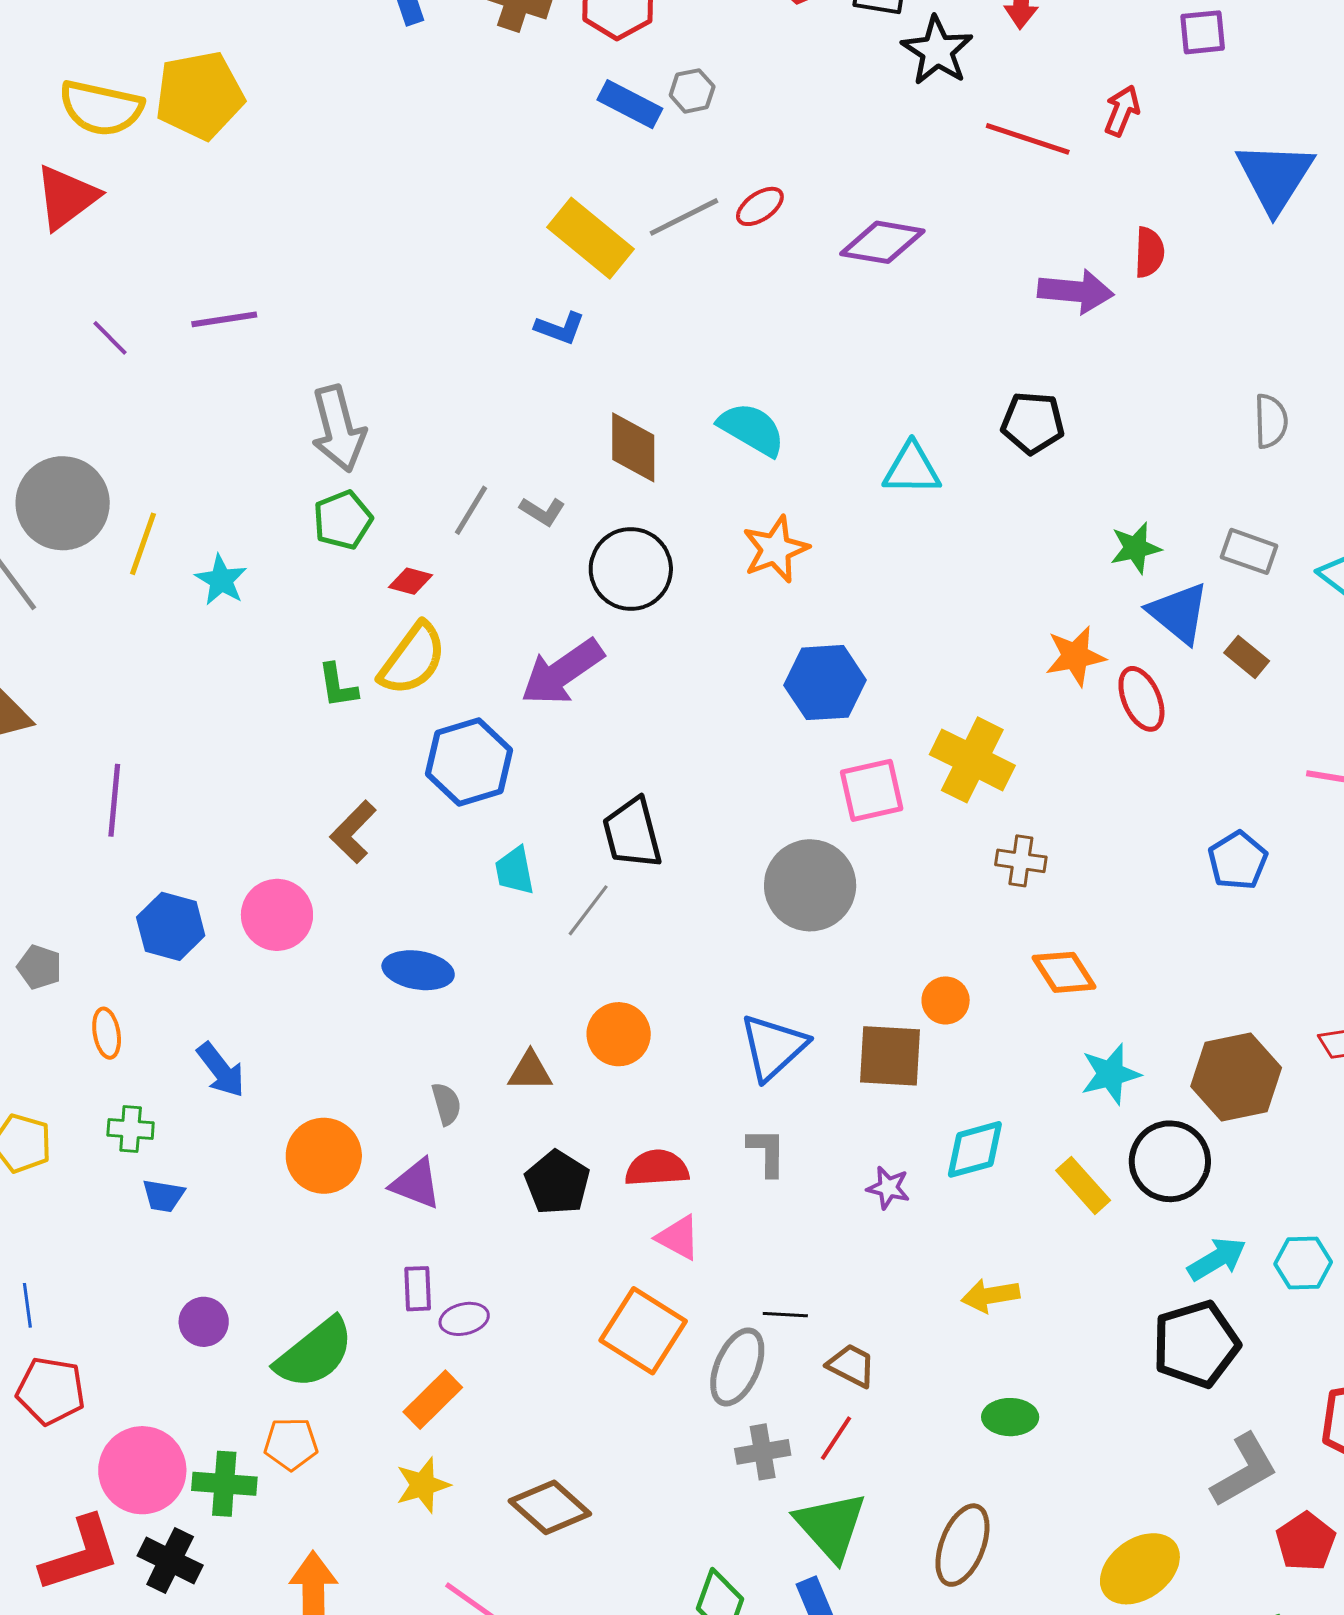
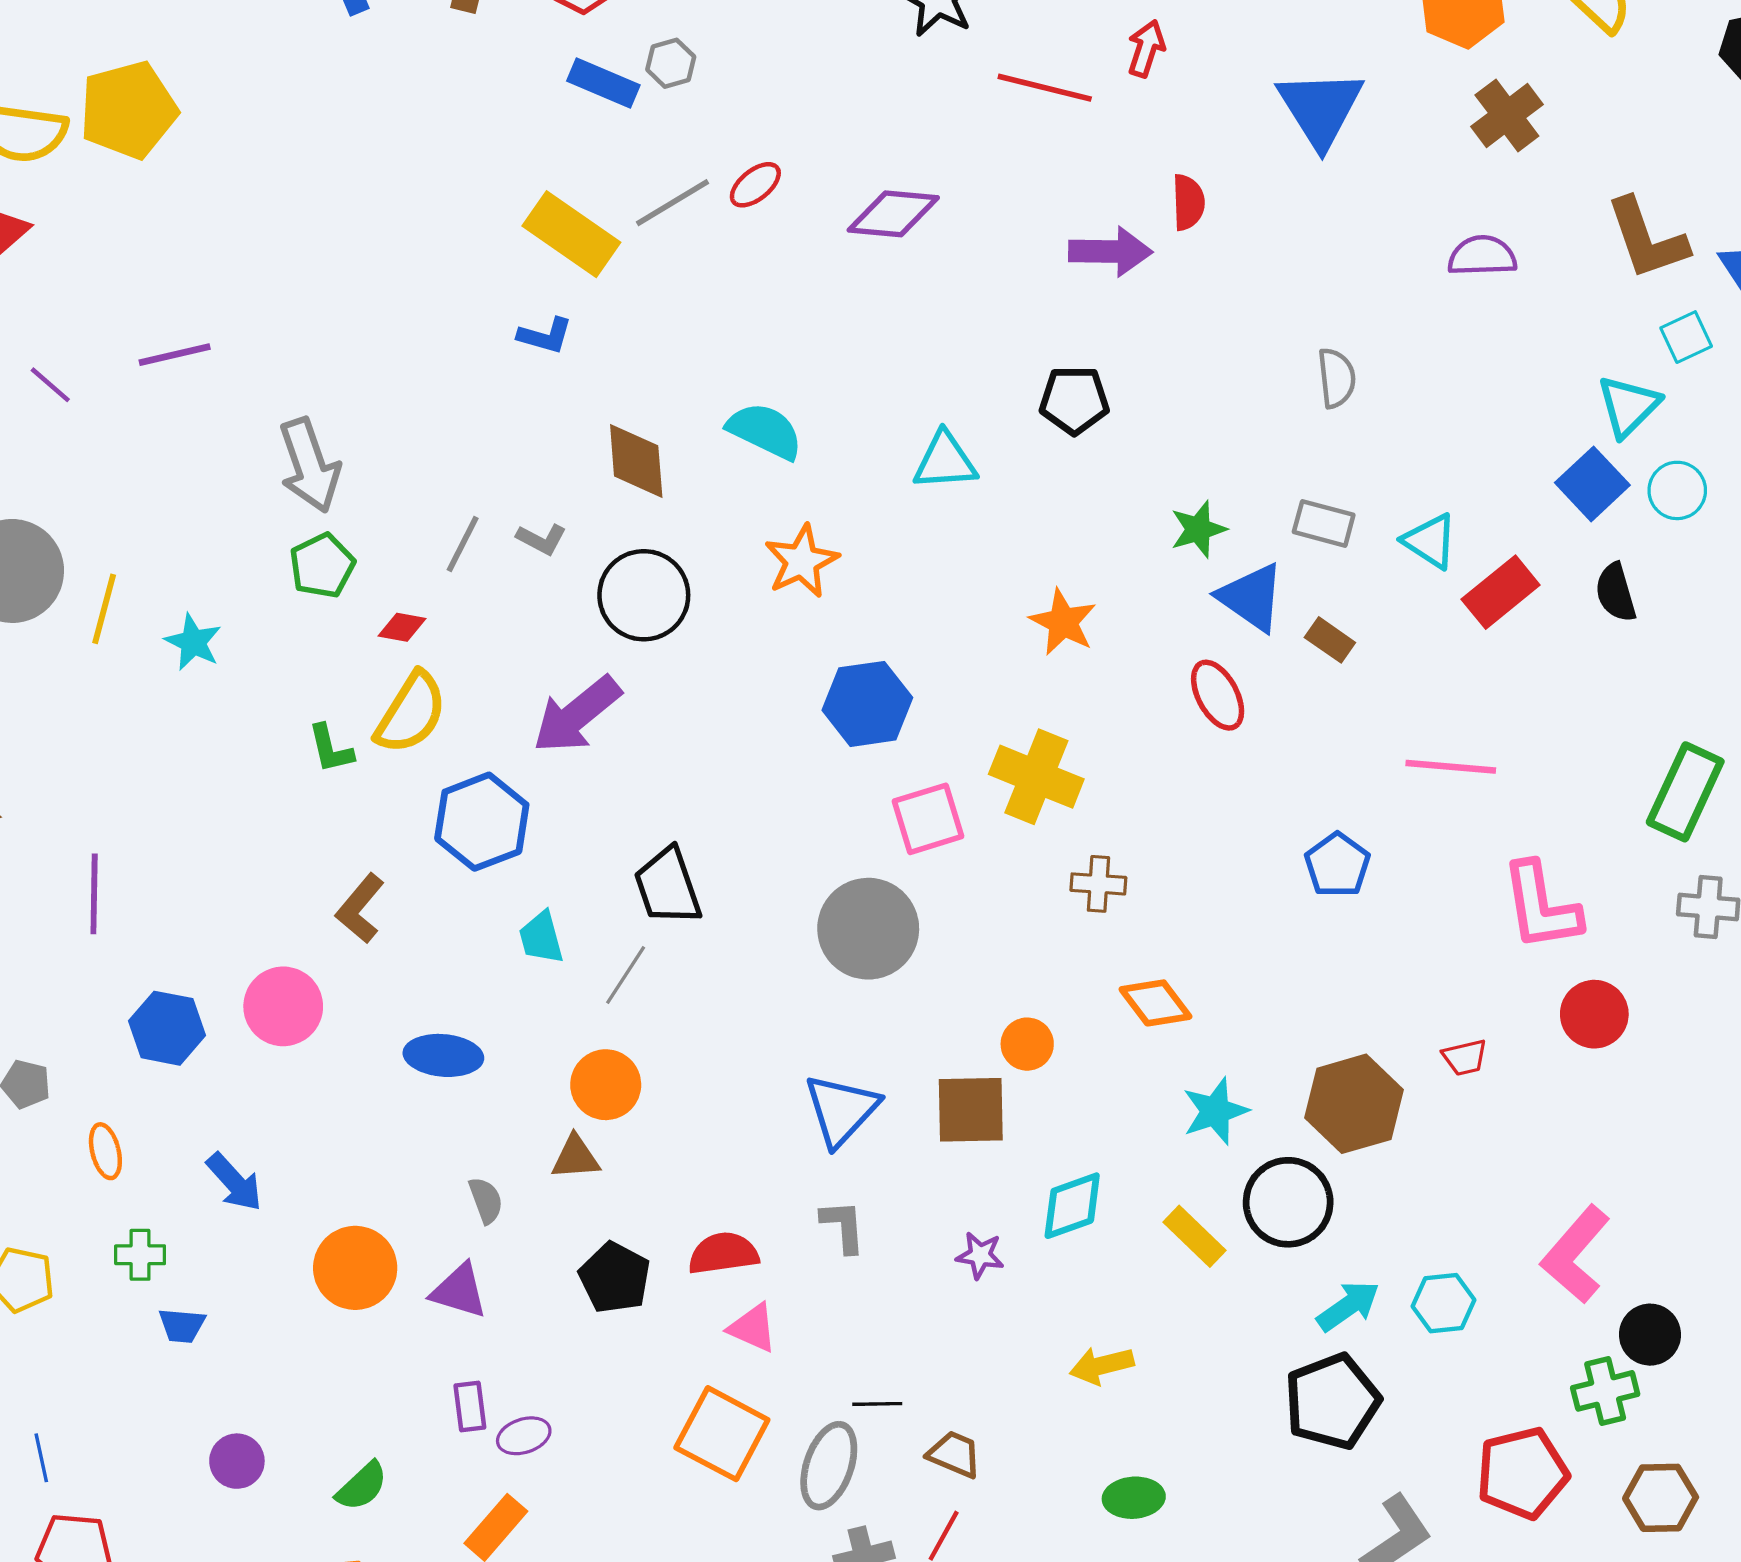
orange star: (1075, 656) -> (1063, 622), moved, turned -30
orange circle: (619, 1034) -> (606, 1085), moved
green semicircle: (315, 1353) -> (362, 1486), size x0.6

